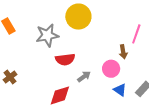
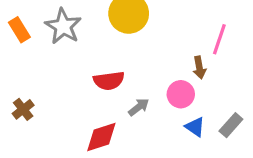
gray star: (47, 35) -> (63, 26), moved, turned -30

